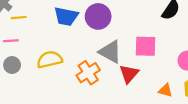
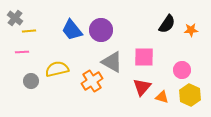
blue trapezoid: (66, 16) -> (72, 30), turned 40
gray circle: (12, 65) -> (31, 81), moved
red triangle: (129, 74) -> (142, 87), moved

